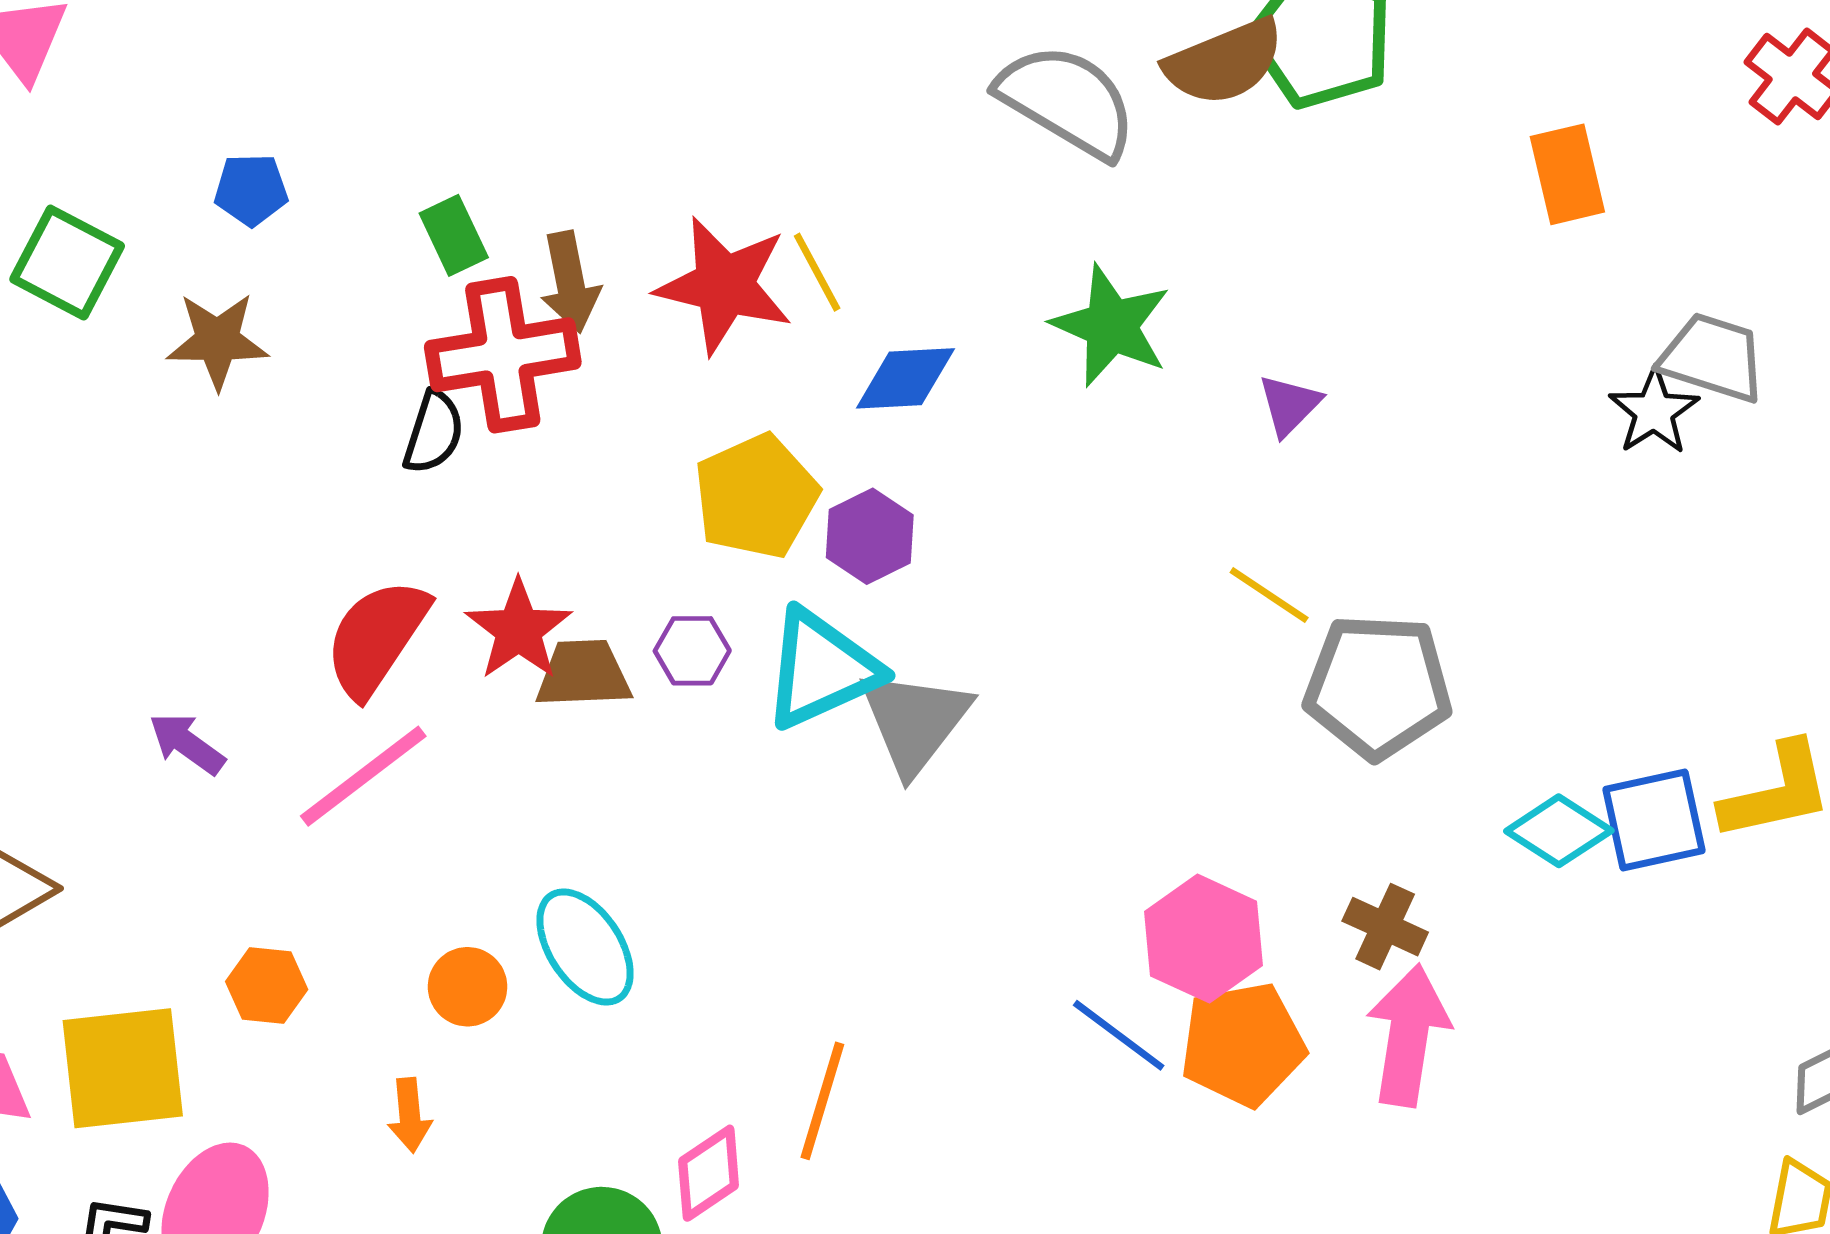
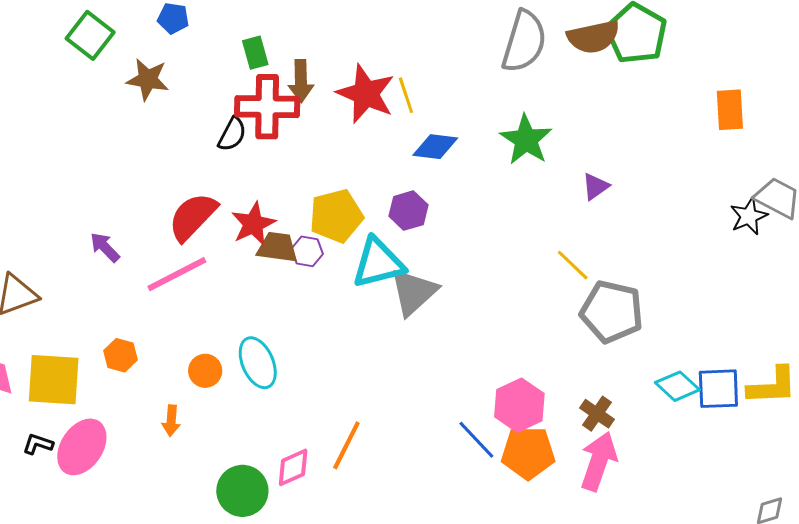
gray semicircle: (1067, 101) -> (524, 42), turned 66
yellow pentagon: (756, 496) -> (336, 216), moved
purple hexagon: (692, 651) -> (307, 251), moved

